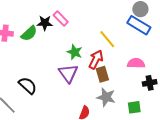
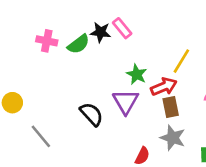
yellow line: (107, 39) -> (181, 61), turned 66
red arrow: (96, 59) -> (164, 87), turned 36
black semicircle: (28, 86) -> (92, 114), moved

